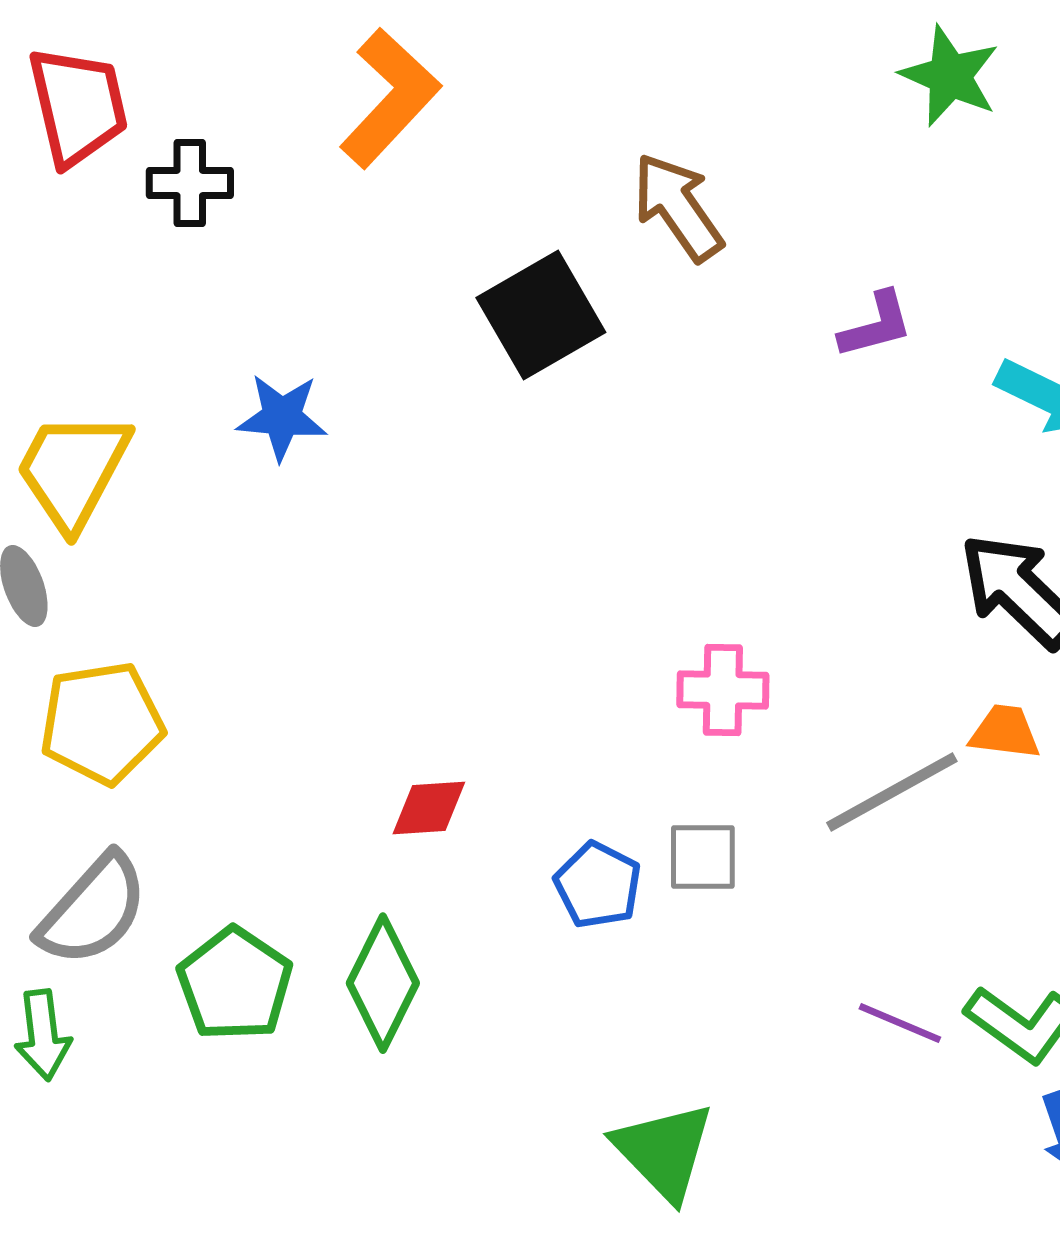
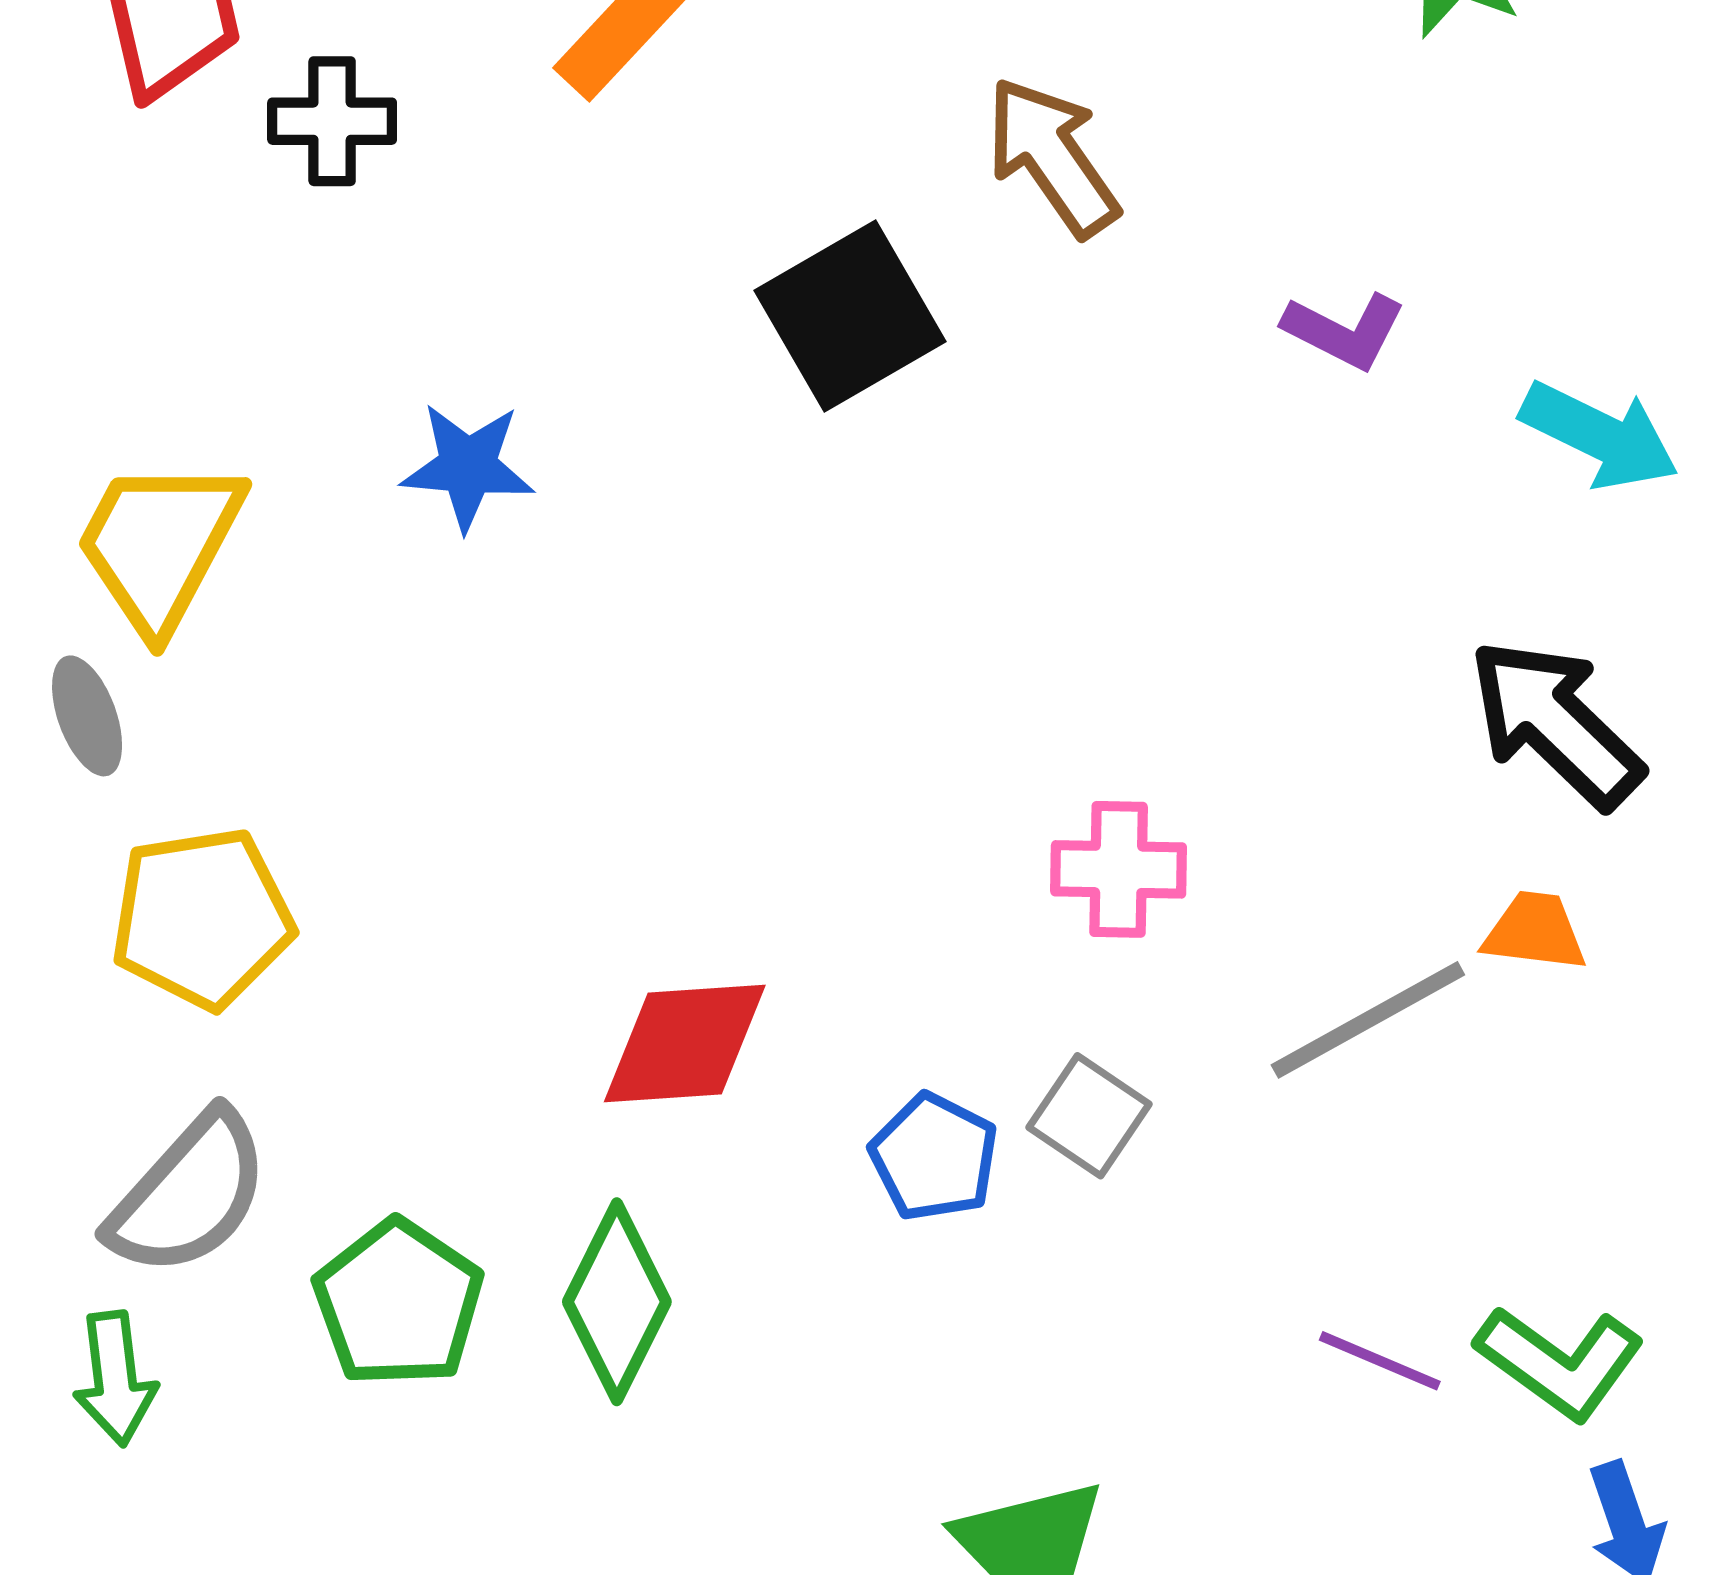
purple L-shape: (876, 325) -> (1344, 331), turned 42
red diamond: (429, 808) -> (685, 1044), size x1.5
gray square: (703, 857) -> (1089, 1116), turned 34

